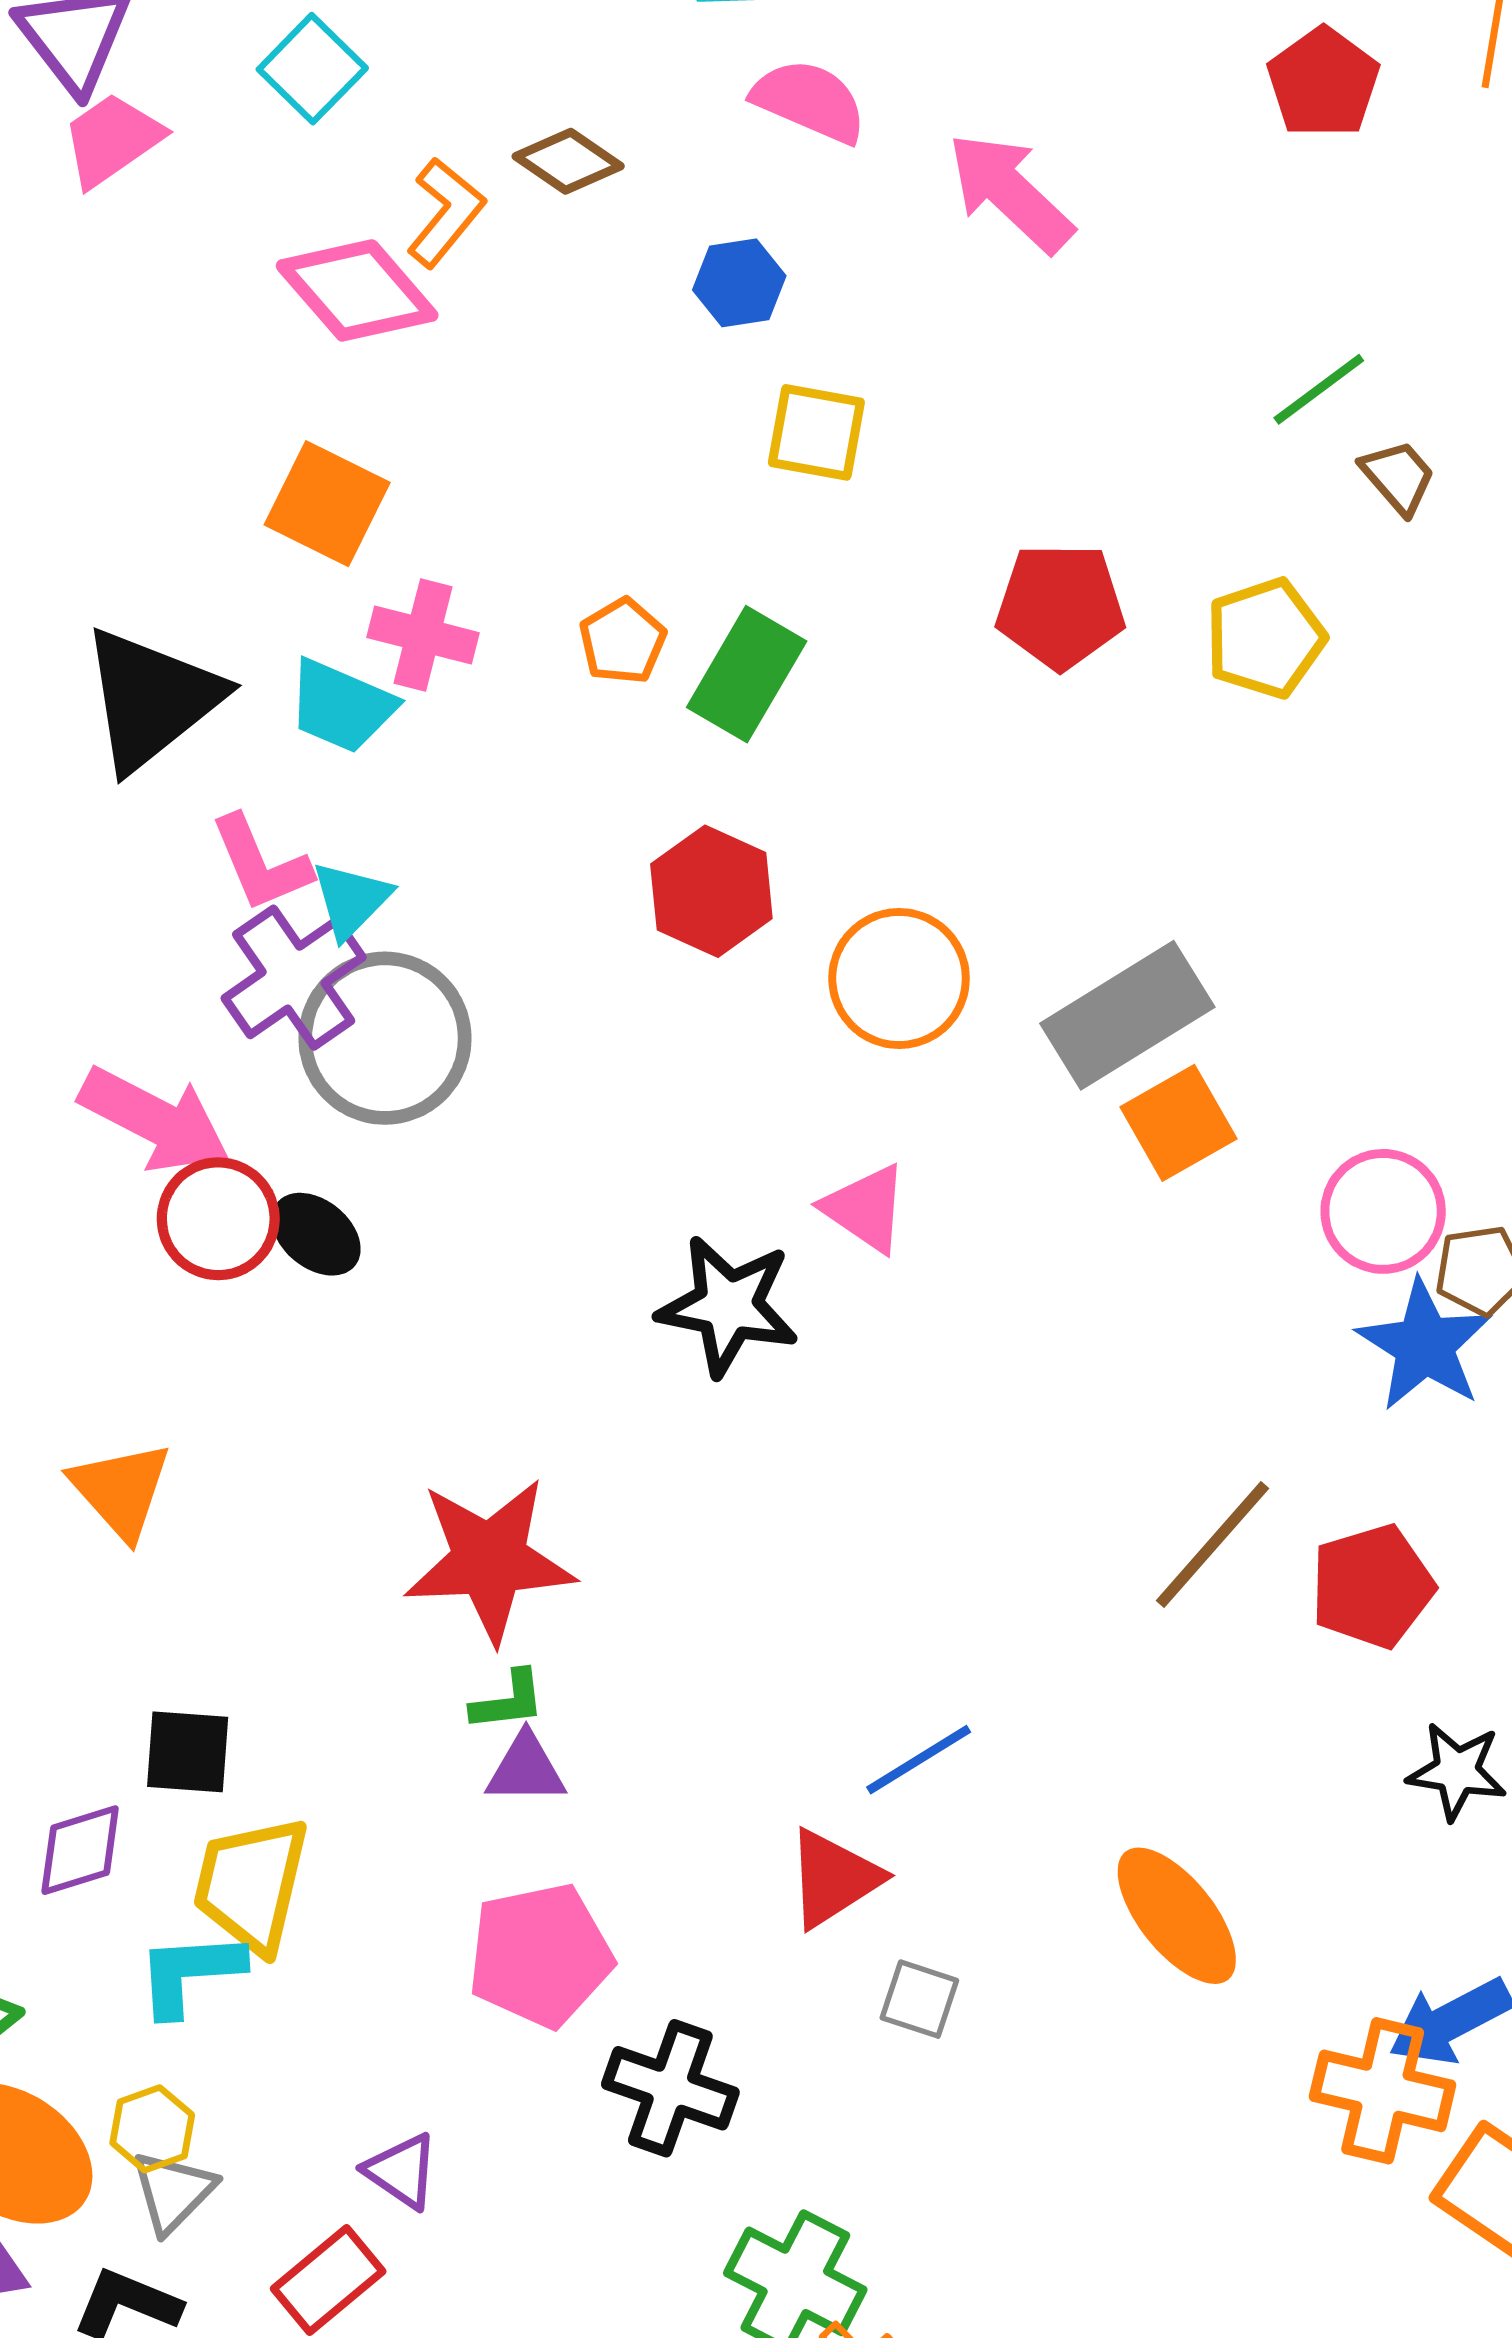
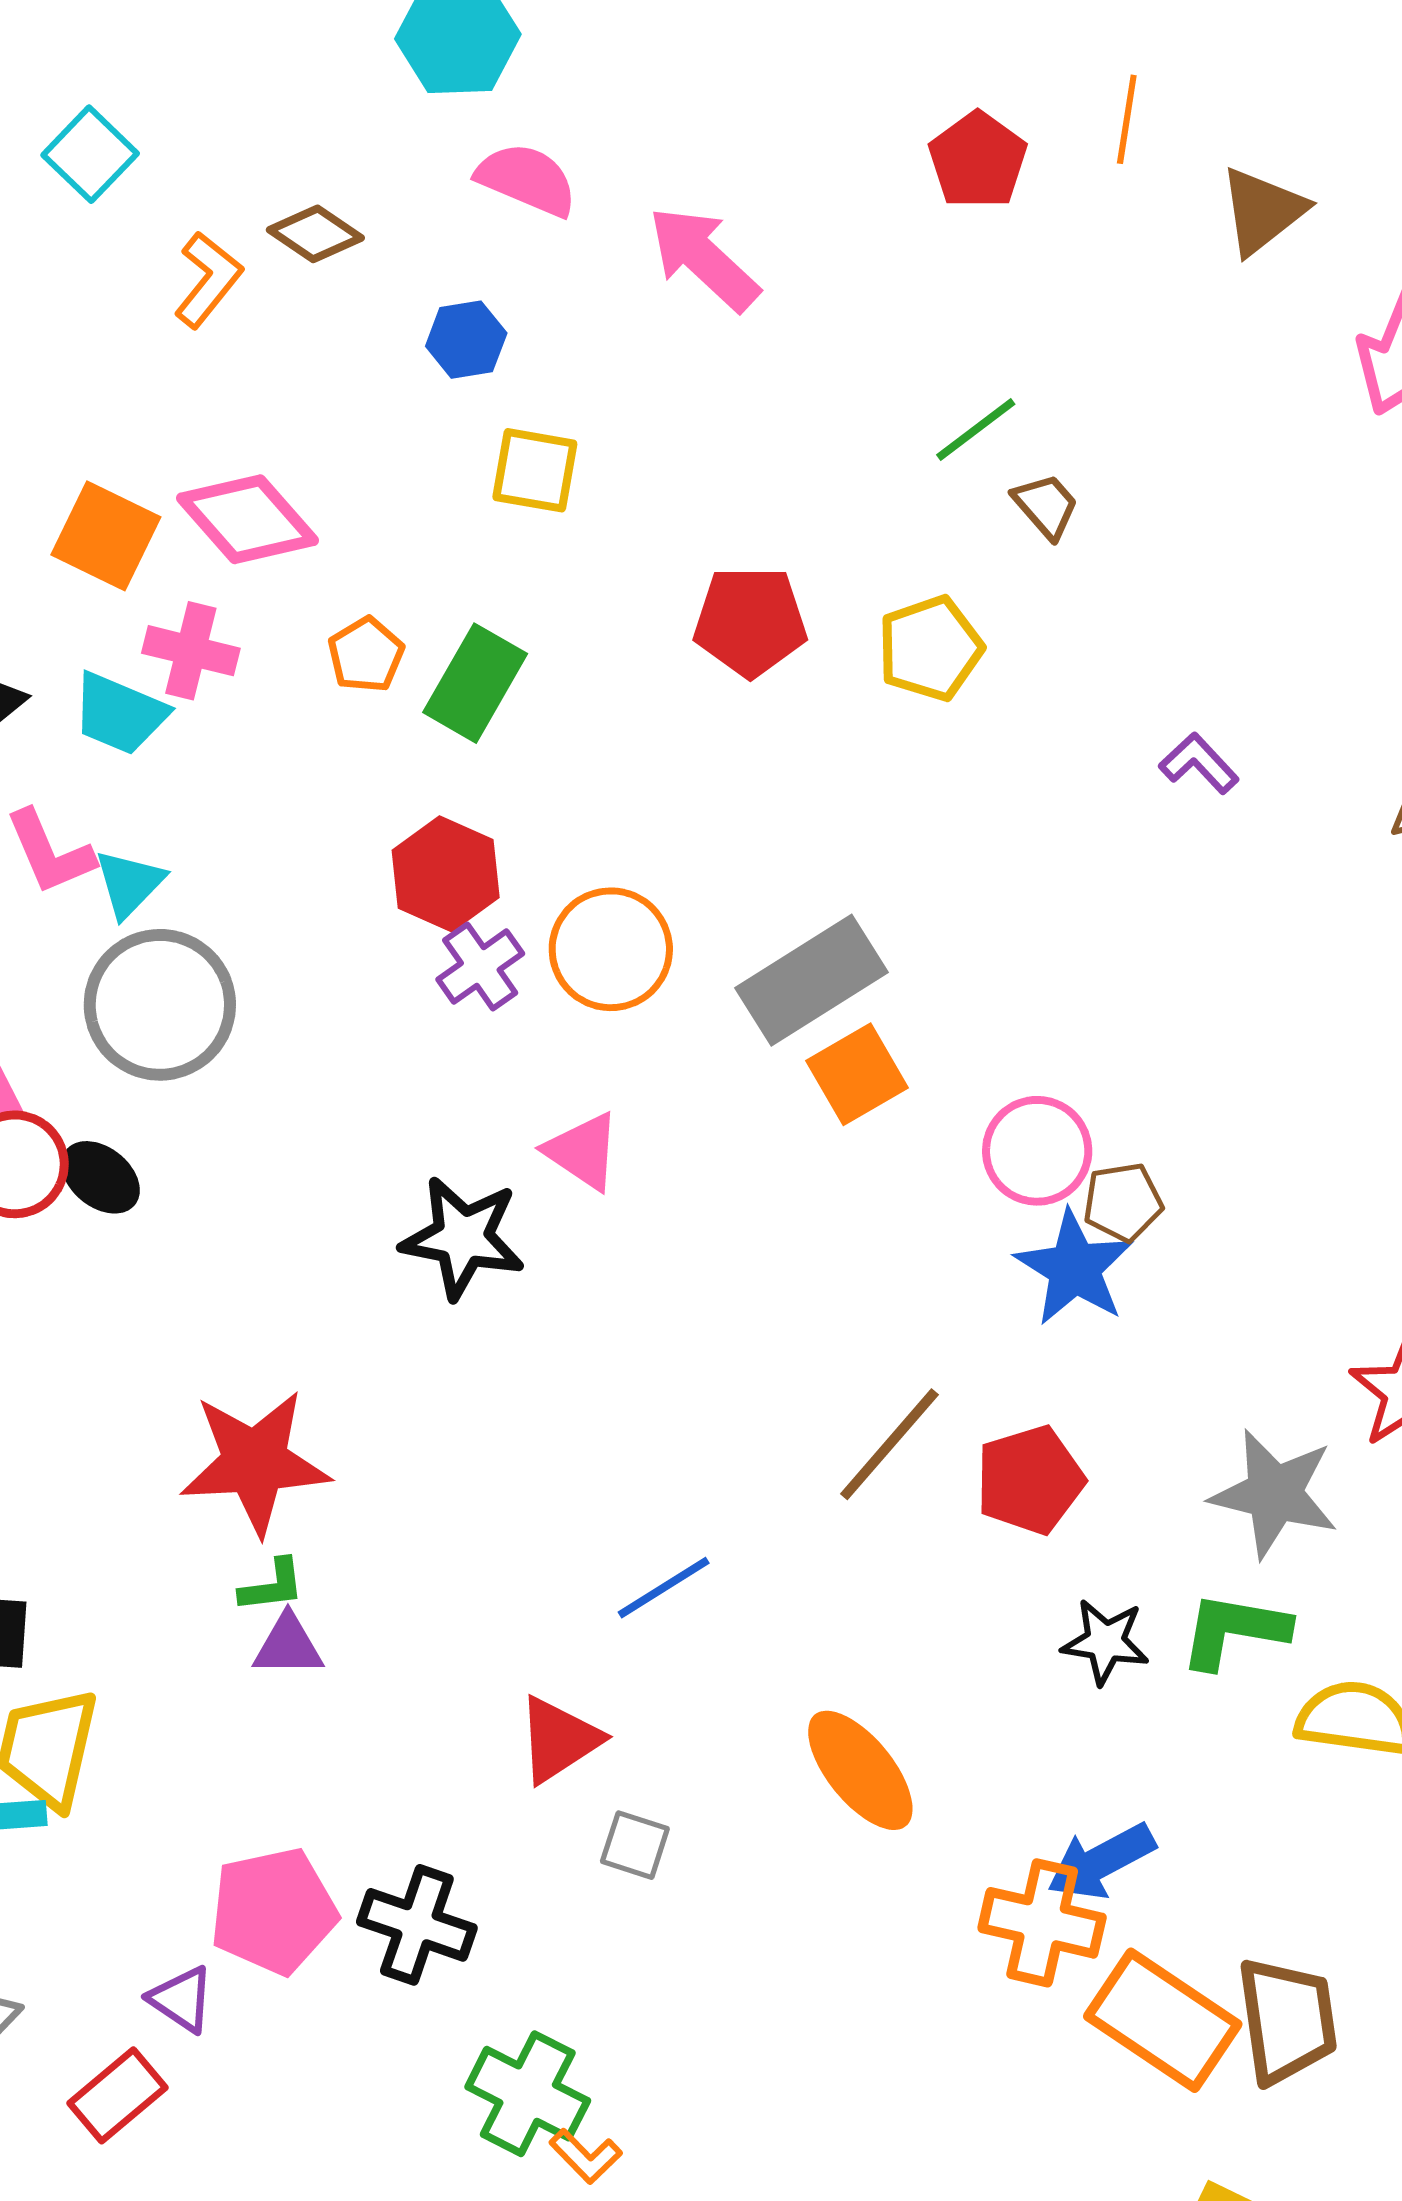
pink diamond: (357, 290) -> (247, 519), moved
purple cross: (294, 978) -> (480, 966), moved, size x0.7
blue line: (919, 1760) -> (664, 1588), moved
pink pentagon: (540, 1955) -> (273, 1911), moved

